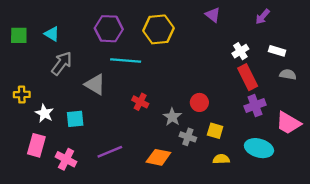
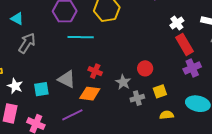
gray triangle: (95, 84) -> (67, 79), moved
yellow square: (215, 131) -> (160, 91), turned -32
gray cross: (188, 137) -> (137, 98), turned -32
orange diamond: (158, 157) -> (90, 94), moved

